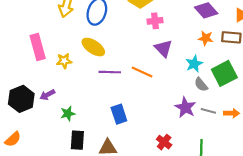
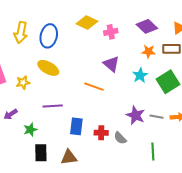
pink cross: (155, 21) -> (111, 32), moved
purple line: (110, 72) -> (53, 106), moved
gray semicircle: (201, 84) -> (120, 138), moved
blue rectangle: (119, 114) -> (76, 126), turned 30
red cross: (164, 142) -> (101, 133), moved, turned -32

